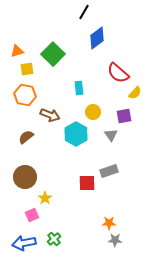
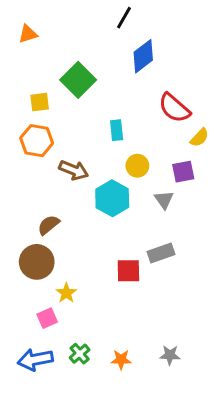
orange triangle: (17, 51) -> (28, 34), moved
brown semicircle: (26, 137) -> (49, 225), moved
orange star: (109, 223) -> (121, 360), moved

